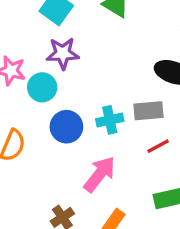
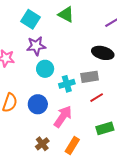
cyan circle: (42, 87) -> (45, 69), moved
blue circle: (66, 127) -> (38, 104), moved

